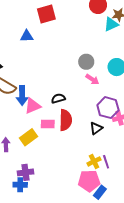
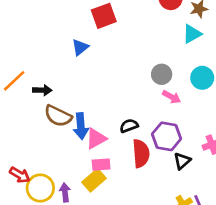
cyan triangle: (111, 24) -> (192, 34), moved
blue triangle: (27, 36) -> (80, 47), turned -32
purple hexagon: (108, 108) -> (167, 136), moved
pink rectangle: (48, 124) -> (101, 165), moved

